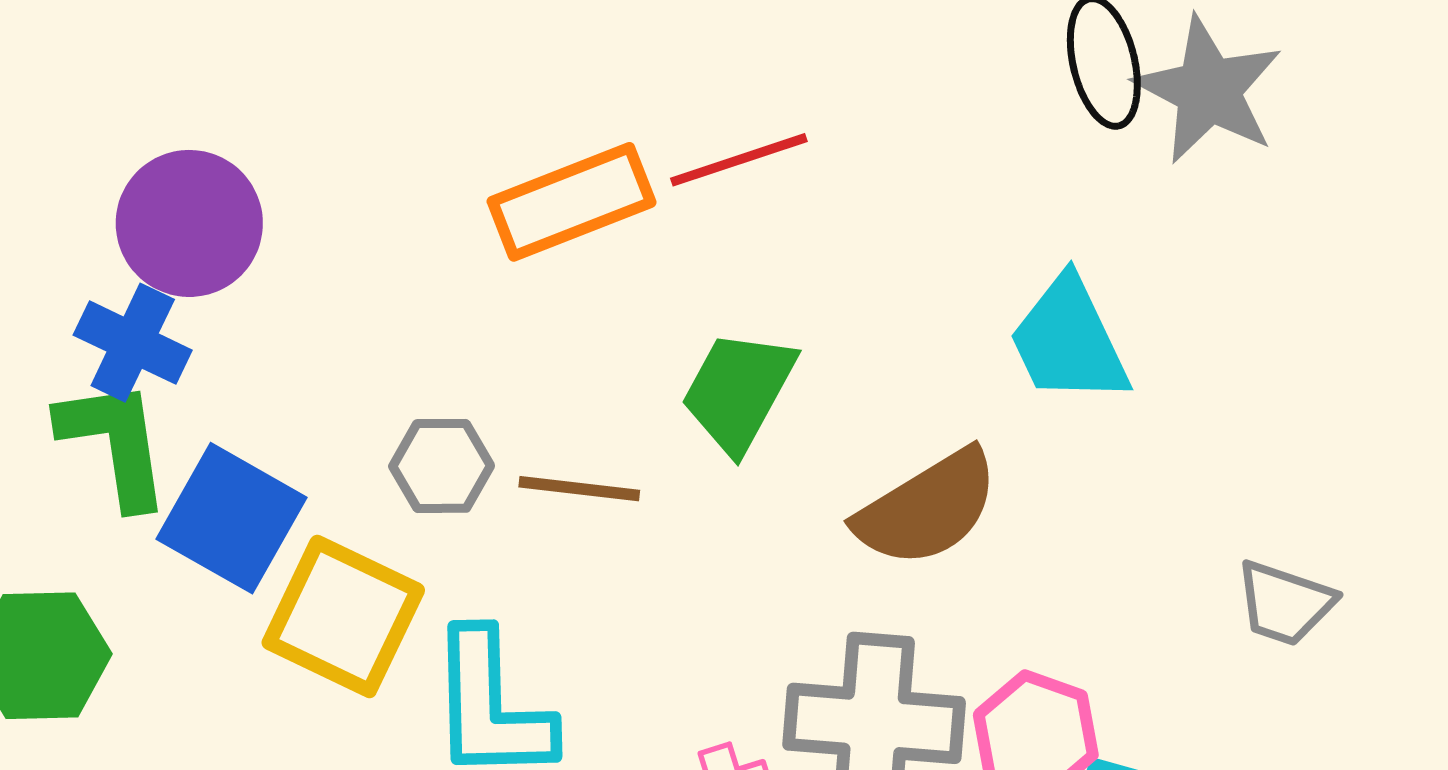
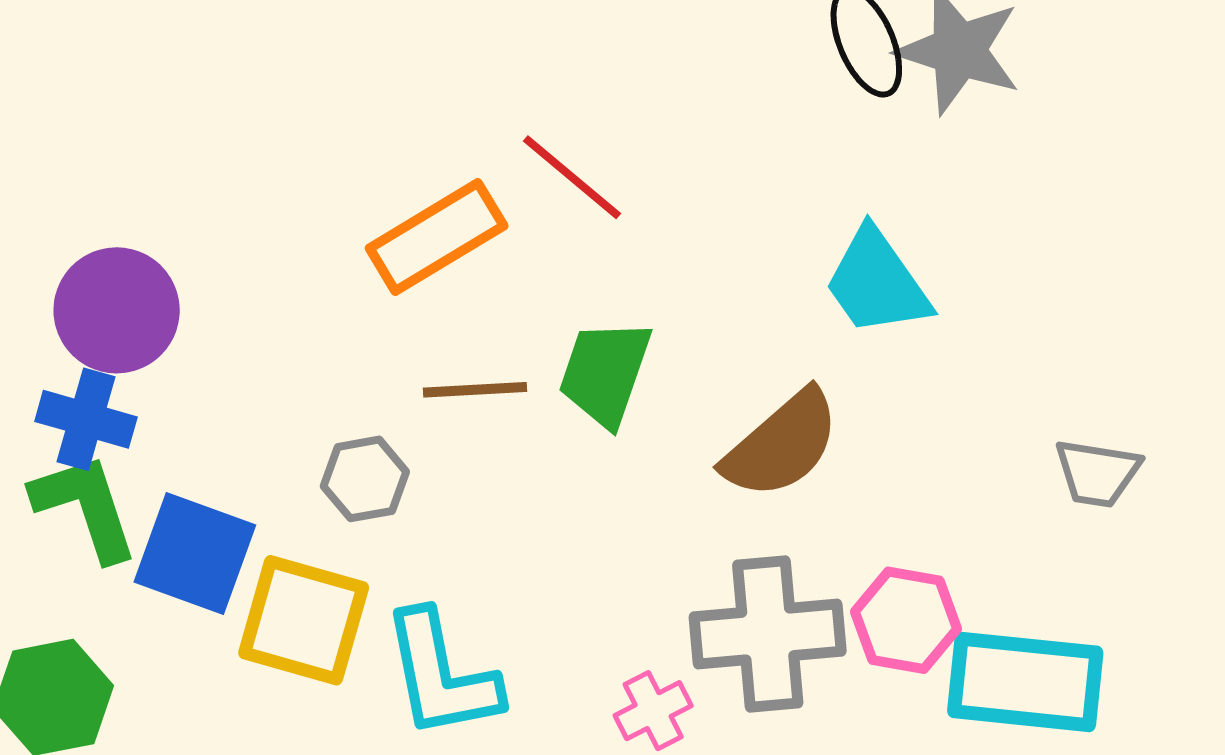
red line: (739, 160) -> (572, 177), turned 68
brown line: (579, 489) -> (475, 390), moved

